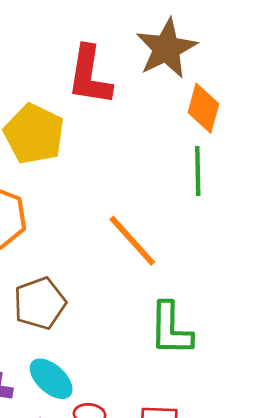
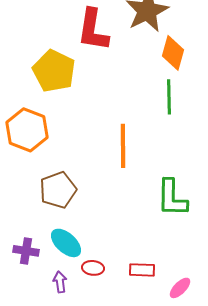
orange line: (132, 241) -> (123, 146), turned 42
green L-shape: (171, 329) -> (172, 198), moved

